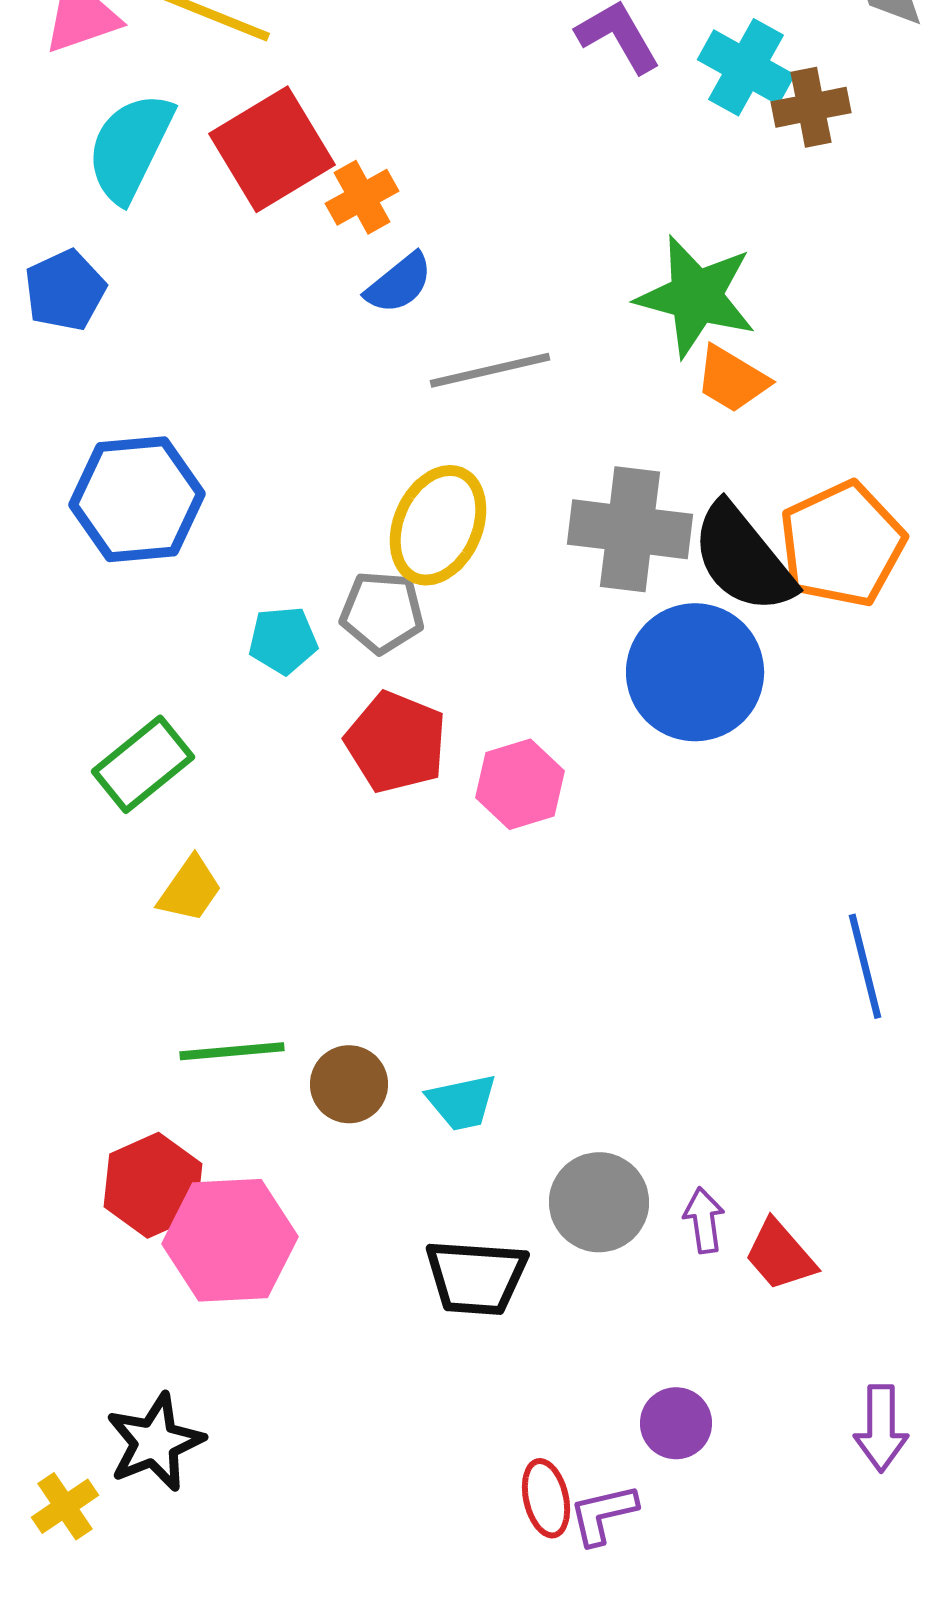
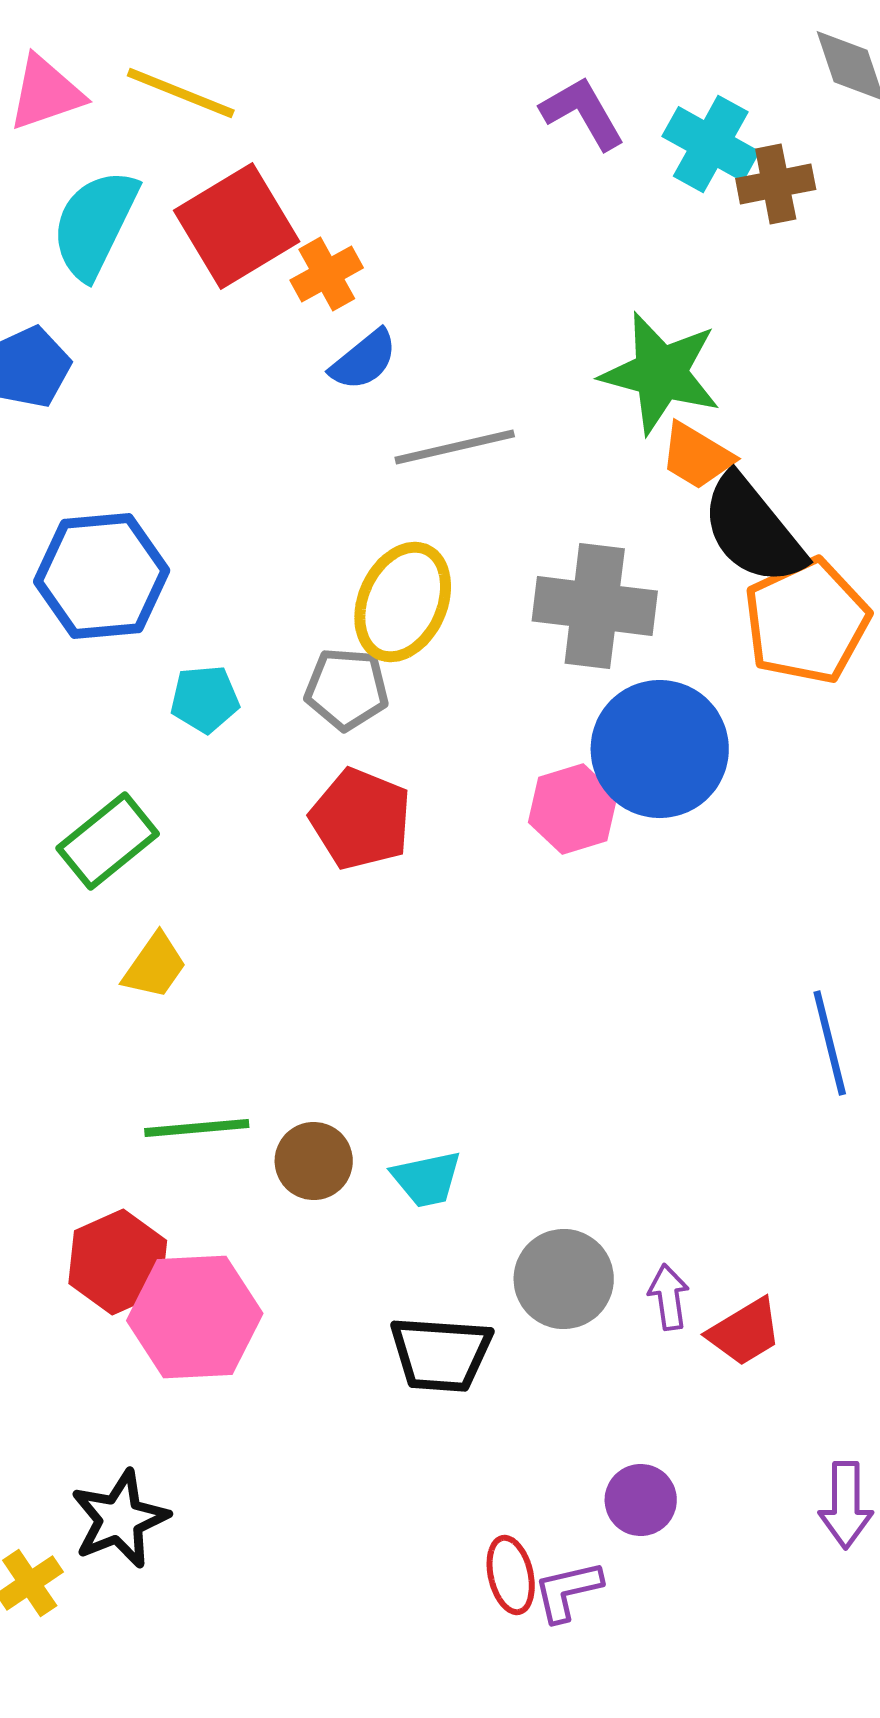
black semicircle: (743, 558) -> (753, 530), moved
cyan pentagon: (283, 640) -> (205, 699), moved
pink hexagon: (520, 784) -> (573, 809), moved
red trapezoid: (780, 1255) -> (745, 1332), turned -80

